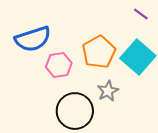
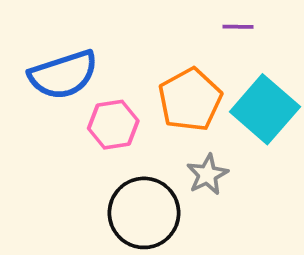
purple line: (141, 14) -> (238, 27), moved, turned -35

